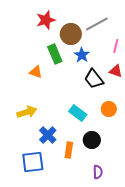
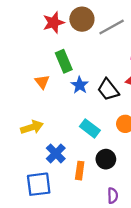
brown circle: (71, 34) -> (82, 19), moved
blue star: (82, 55) -> (80, 85), moved
orange triangle: (36, 72) -> (42, 82), turned 32

